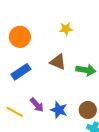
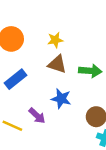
yellow star: (66, 29) -> (55, 40), moved
blue star: (59, 110) -> (61, 99), moved

